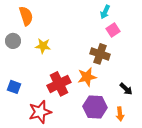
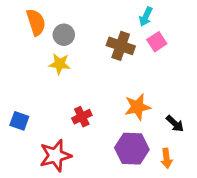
gray circle: (13, 41) -> (64, 35), moved
brown cross: (100, 54) -> (121, 46), moved
orange star: (87, 77) -> (137, 107), moved
red cross: (59, 84) -> (82, 117), size x0.6

